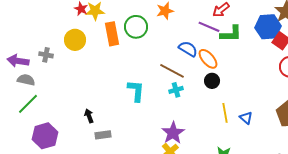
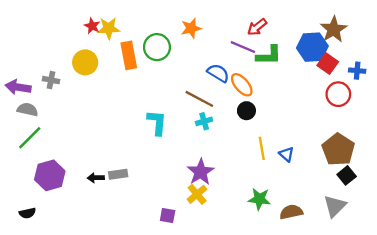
black arrow: (89, 116) -> (96, 178), moved, turned -72

